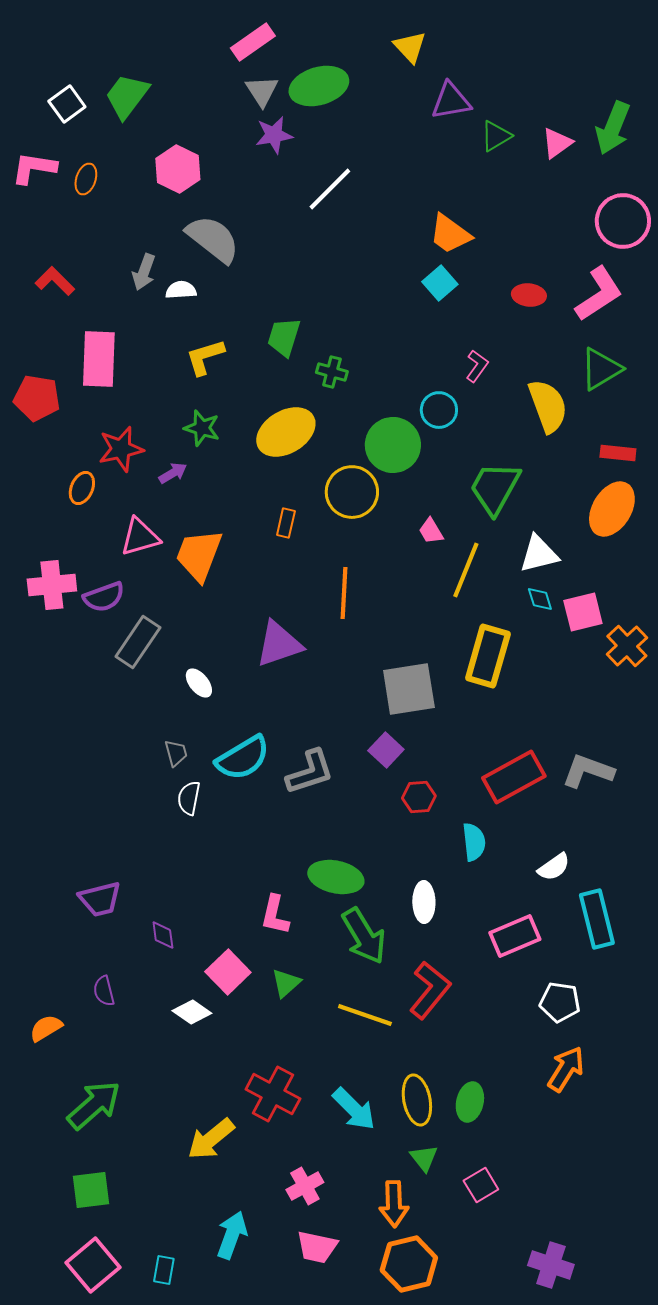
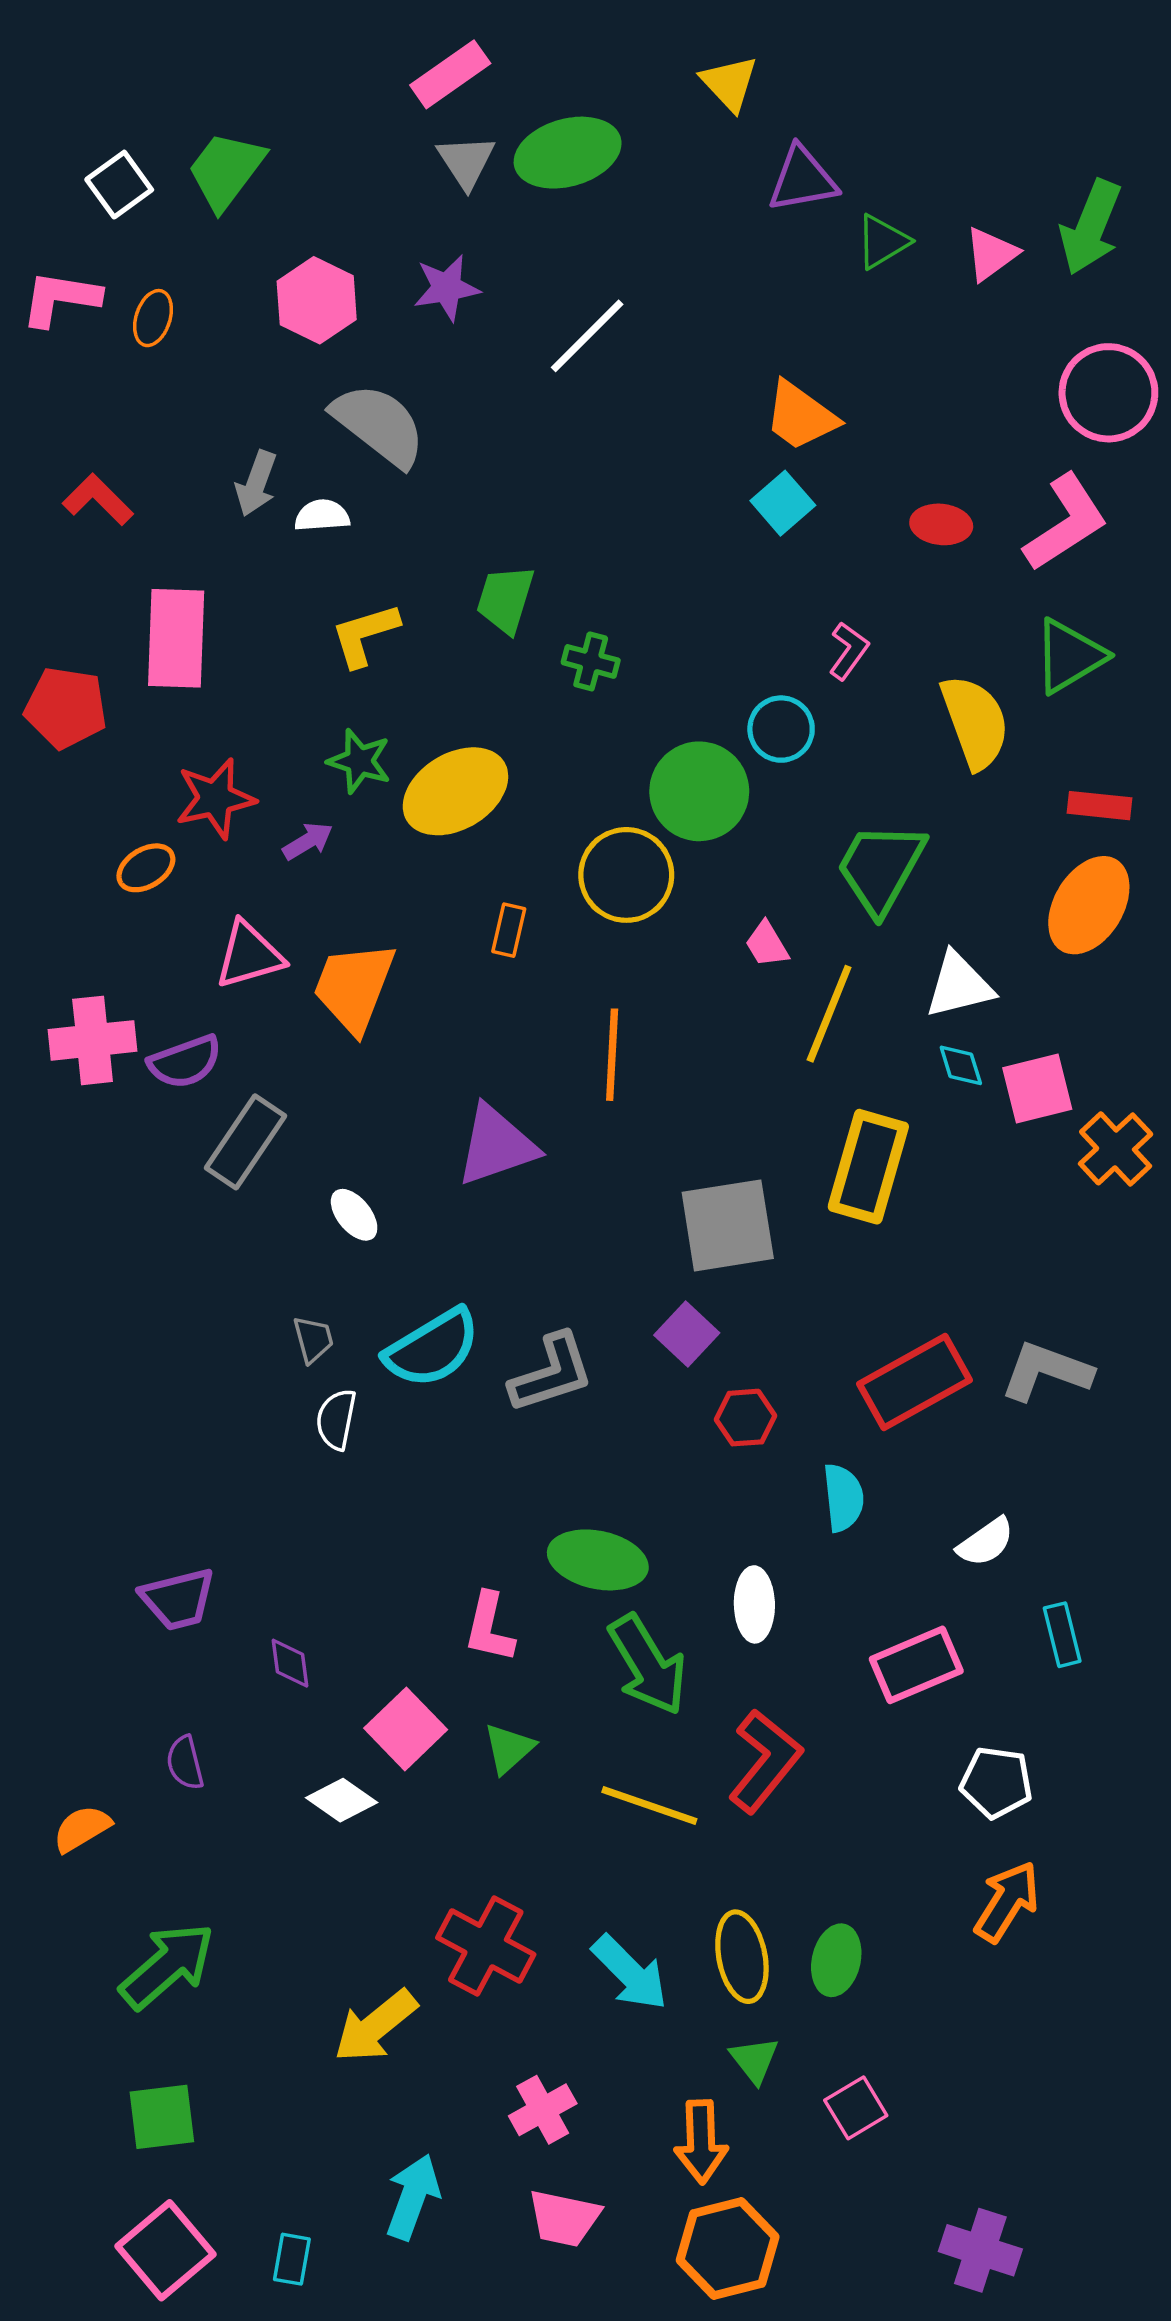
purple star: (274, 135) -> (447, 288), moved
yellow ellipse: (286, 432) -> (455, 791), moved
orange ellipse: (82, 488) -> (146, 868), turned 36
cyan rectangle: (597, 919) -> (1062, 1635), size x0.6

